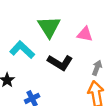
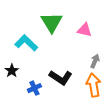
black L-shape: (60, 63) -> (61, 78), moved

